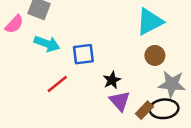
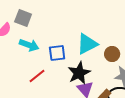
cyan triangle: (150, 22) -> (87, 44), moved
black star: (112, 80) -> (79, 73), size x1.6

